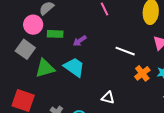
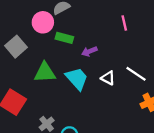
gray square: (25, 49) -> (16, 47), moved
white triangle: (108, 98) -> (108, 78), moved

